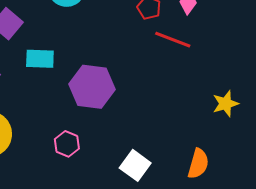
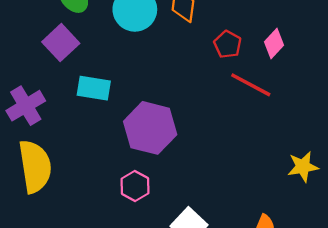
pink hexagon: (67, 144) -> (135, 186), moved

